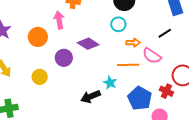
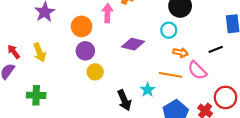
purple diamond: (88, 44) -> (133, 44), turned -30
purple circle: (64, 58) -> (85, 51), moved
yellow circle: (40, 77) -> (95, 72), moved
black arrow: (91, 97) -> (124, 100), turned -102

